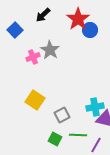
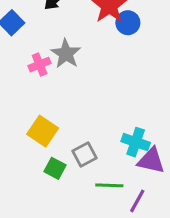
cyan cross: (95, 107) -> (136, 142), turned 30
green square: (55, 139) -> (55, 168), moved

